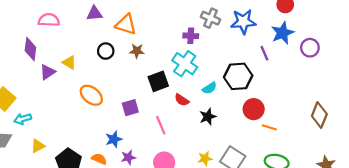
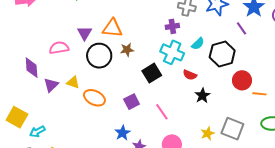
purple triangle: (94, 13) -> (85, 33), moved, turned -42
pink semicircle: (49, 20) -> (59, 48), moved
black circle: (106, 51) -> (99, 56), size x1.6
yellow triangle: (69, 62) -> (73, 82), moved
cyan semicircle: (209, 88) -> (198, 44), moved
red semicircle: (182, 100) -> (190, 75), moved

